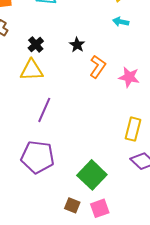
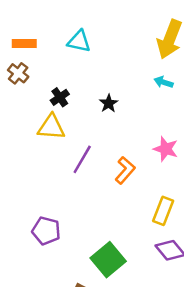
orange L-shape: (98, 67) -> (125, 170), moved
purple line: (44, 110) -> (82, 159), moved
purple pentagon: (38, 157) -> (46, 231), size x0.7

